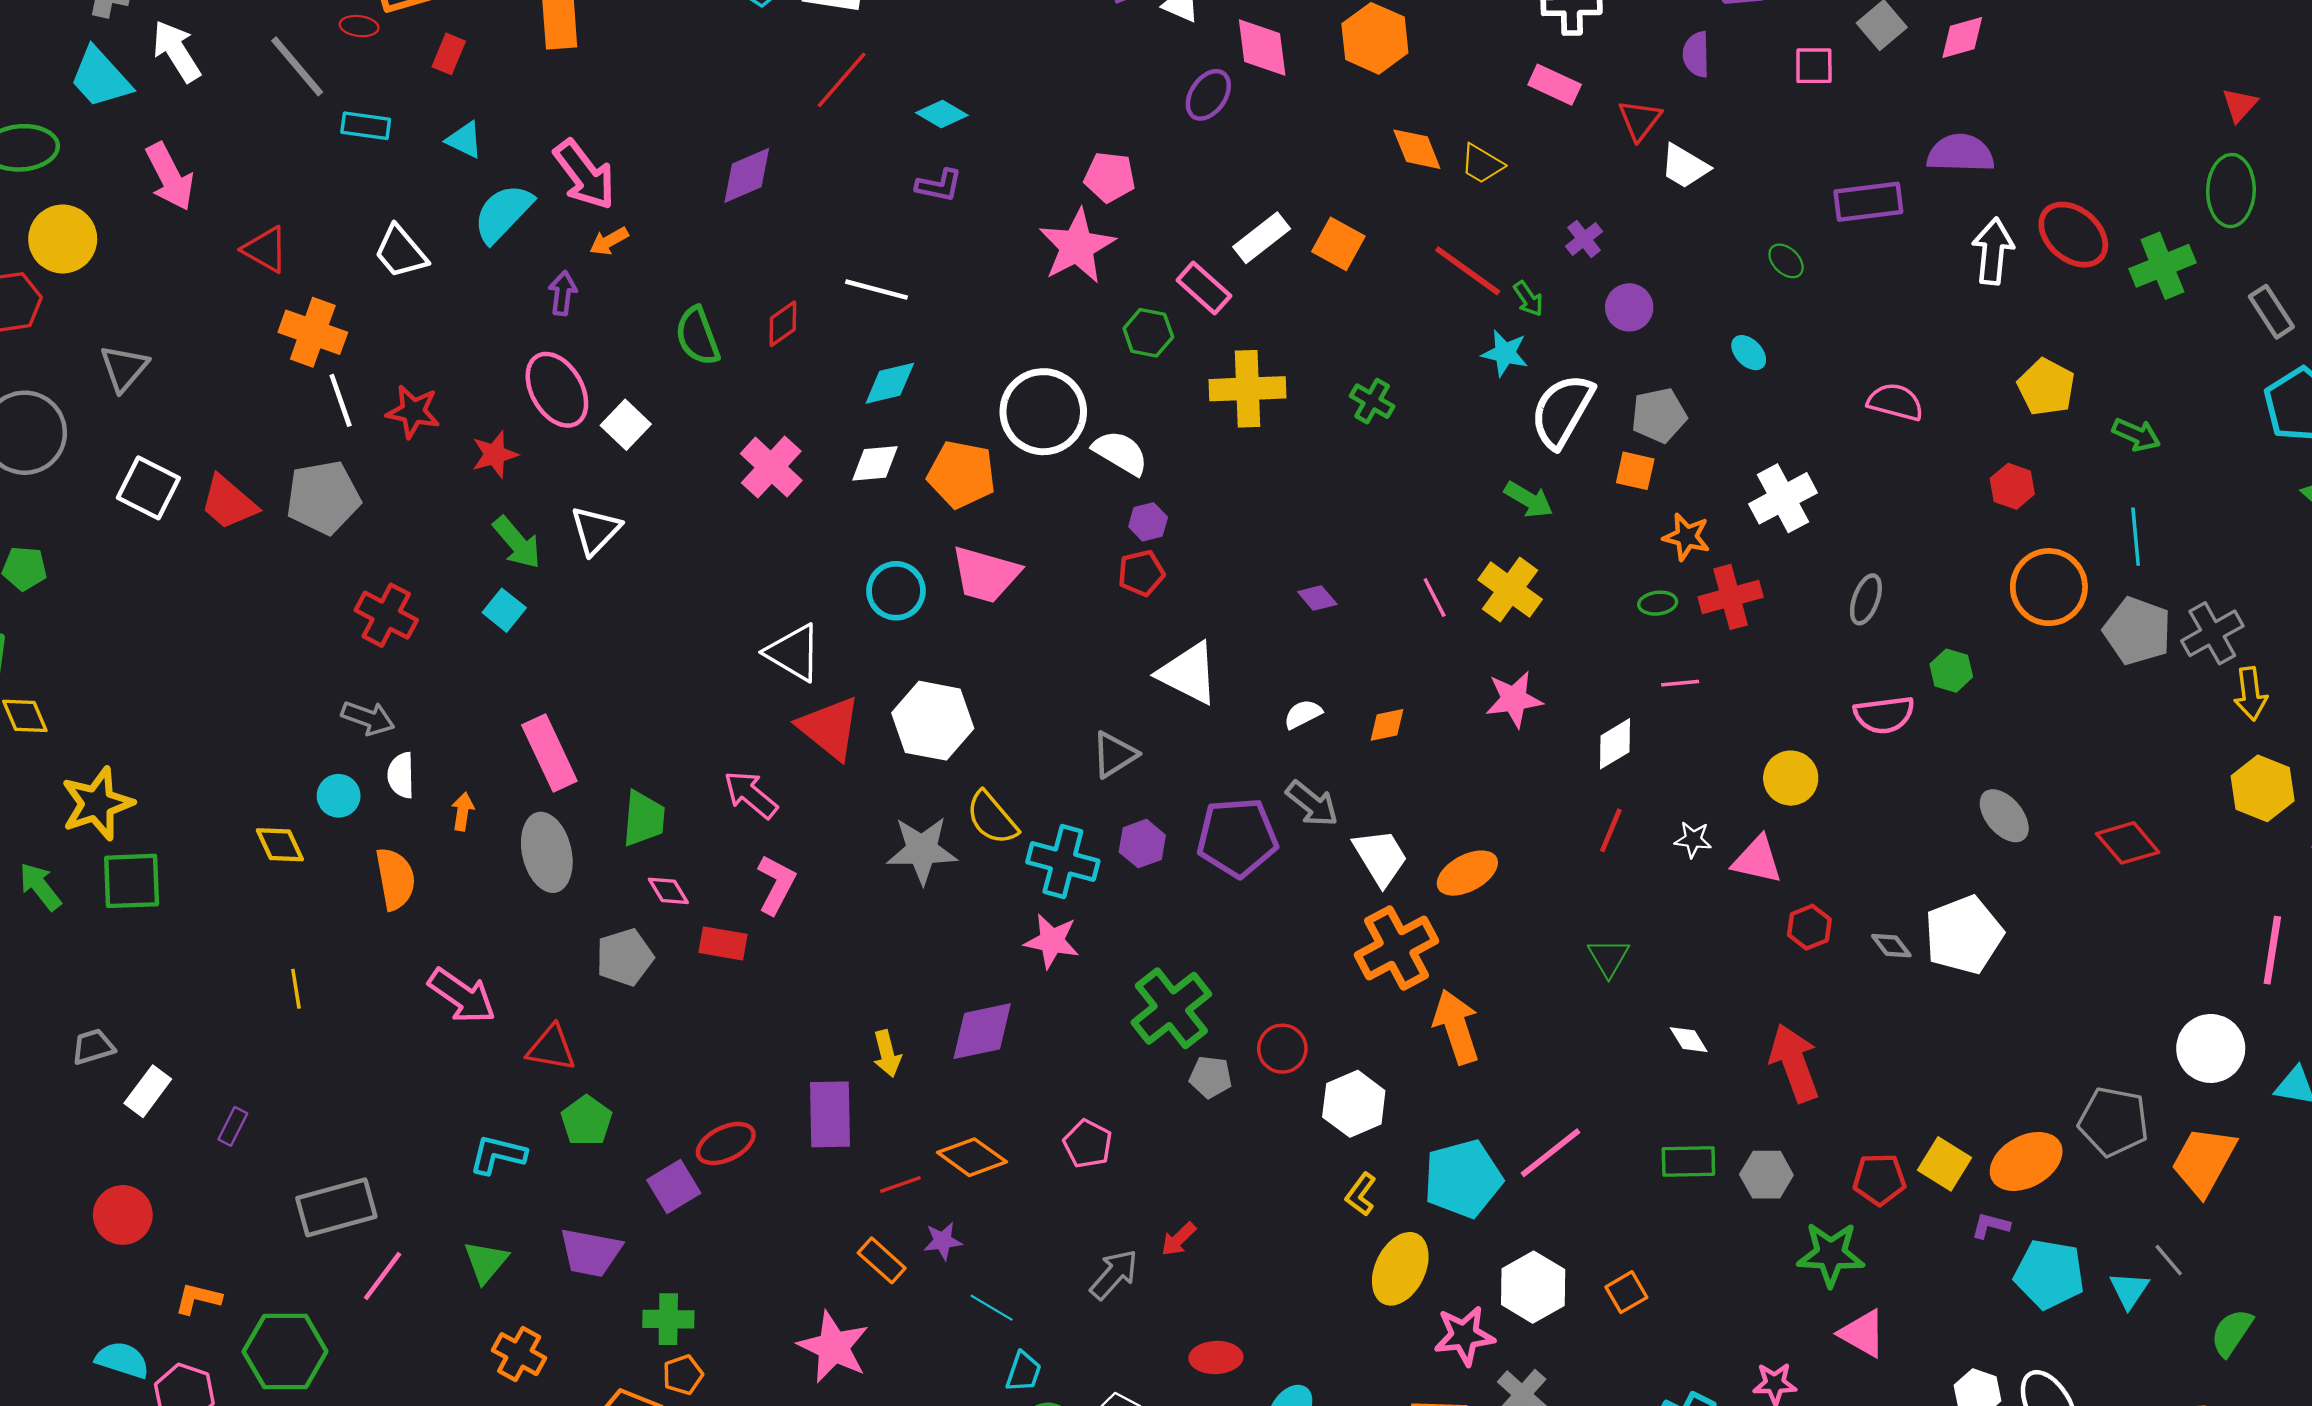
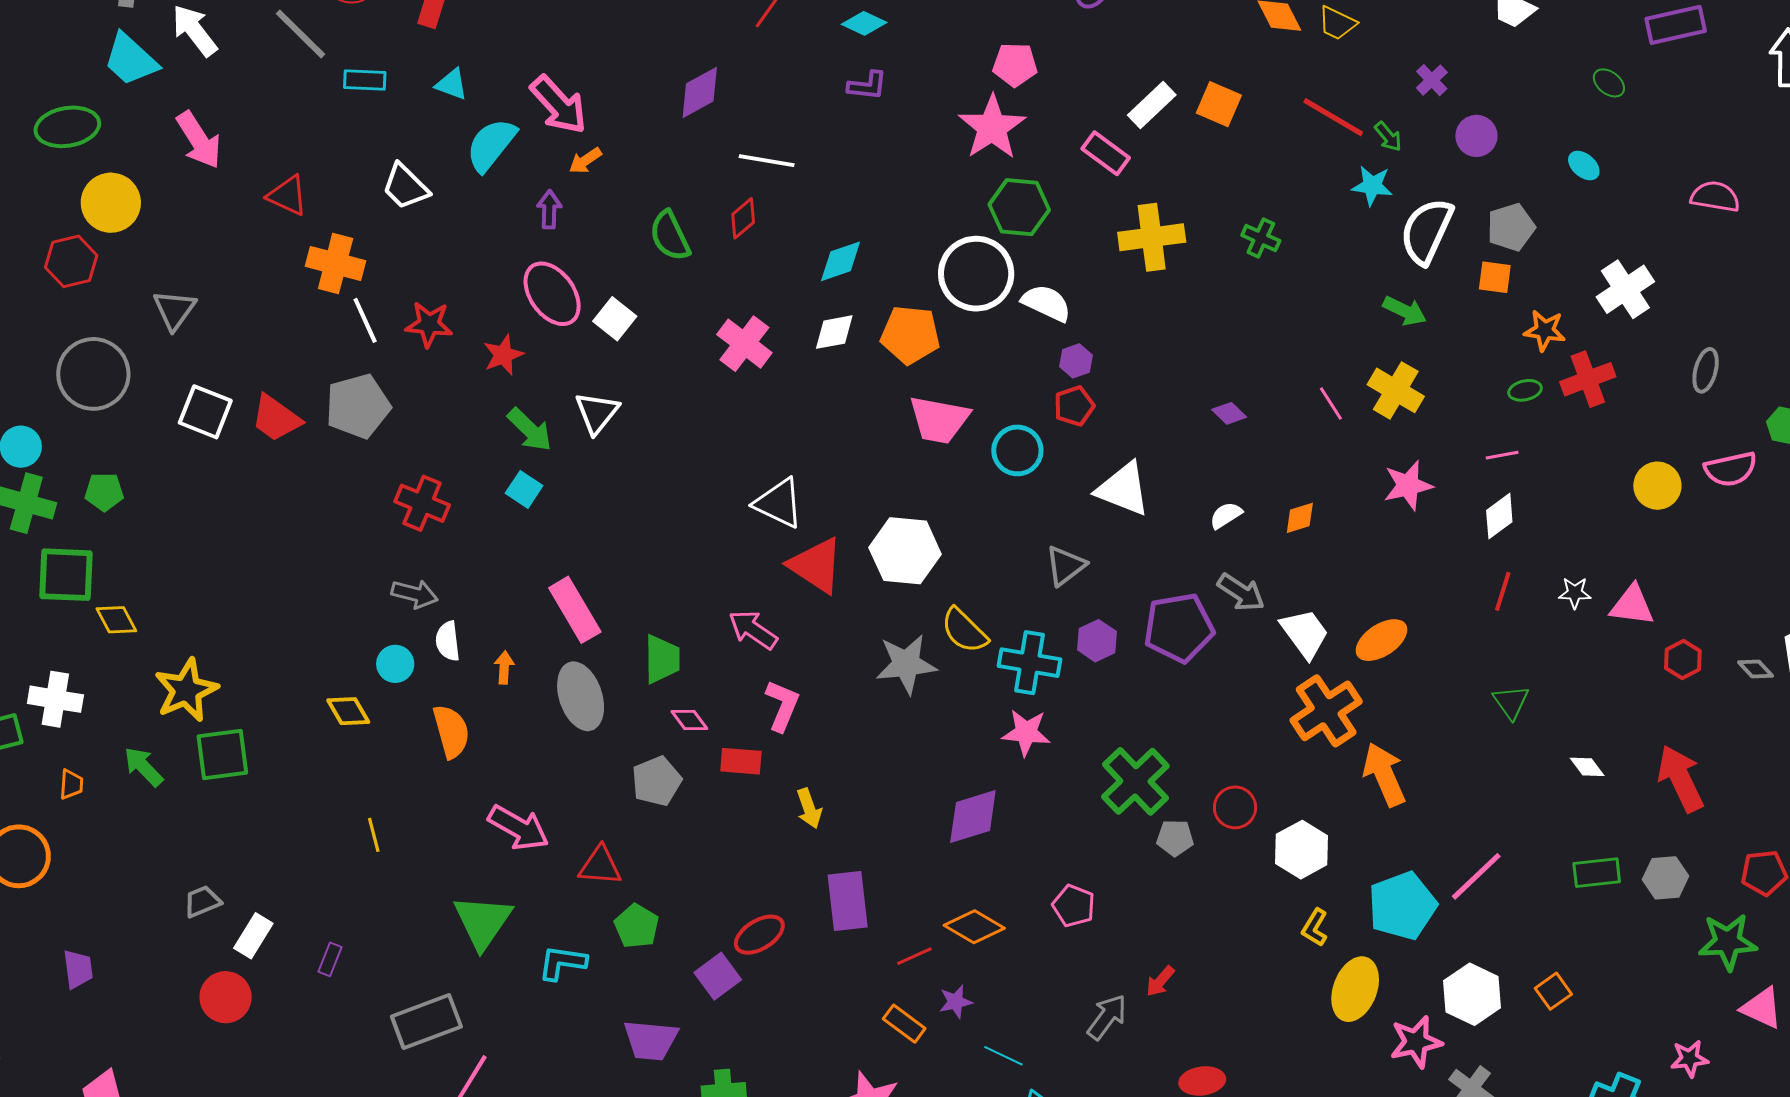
white line: (876, 290) -> (767, 161), moved
green hexagon: (1148, 333) -> (1019, 207), moved, size x1.4
cyan circle: (896, 591) -> (1017, 450), moved
pink line: (1680, 683) -> (1502, 455), moved
yellow circle: (1791, 778) -> (1657, 486), moved
yellow arrow: (887, 1054) -> (809, 808), moved
red circle: (123, 1215) -> (226, 997), moved
green triangle: (486, 1262) -> (483, 922), moved, size x1.5

